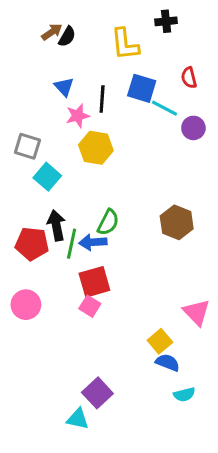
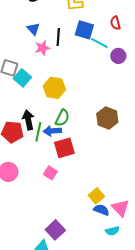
yellow hexagon: (96, 148) -> (54, 88), moved
cyan square: (47, 177) -> (22, 78), moved
red square: (94, 282) -> (64, 148), moved
pink triangle: (196, 312) -> (120, 208), moved

